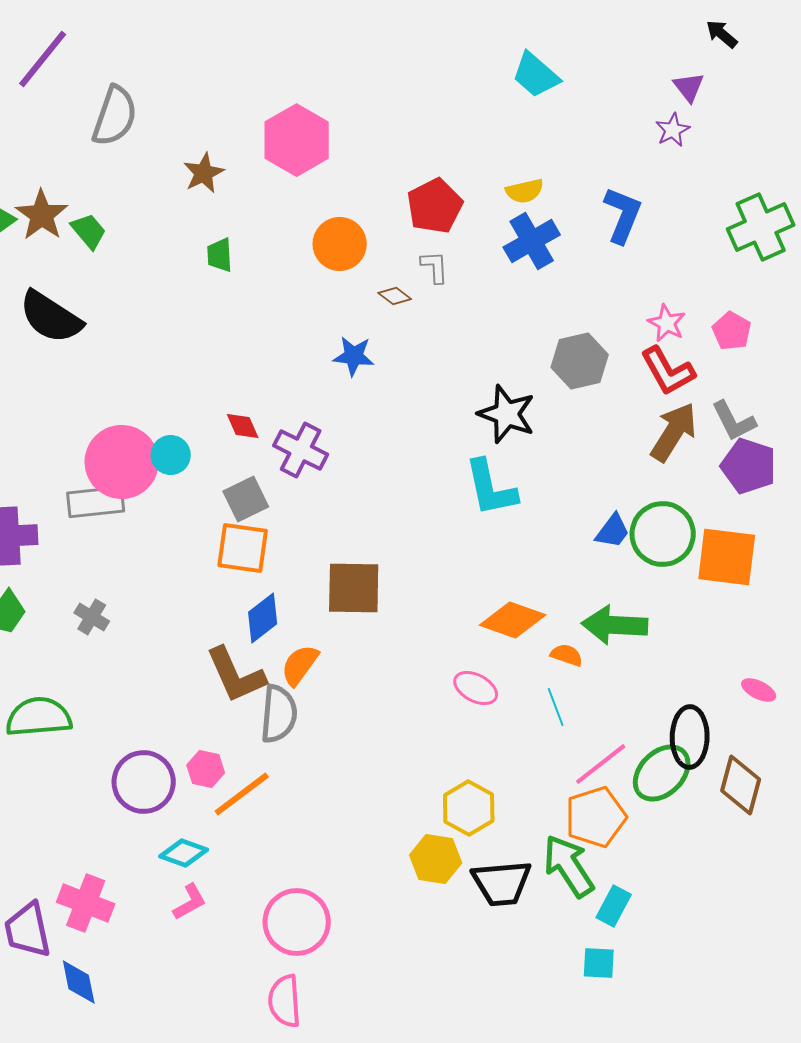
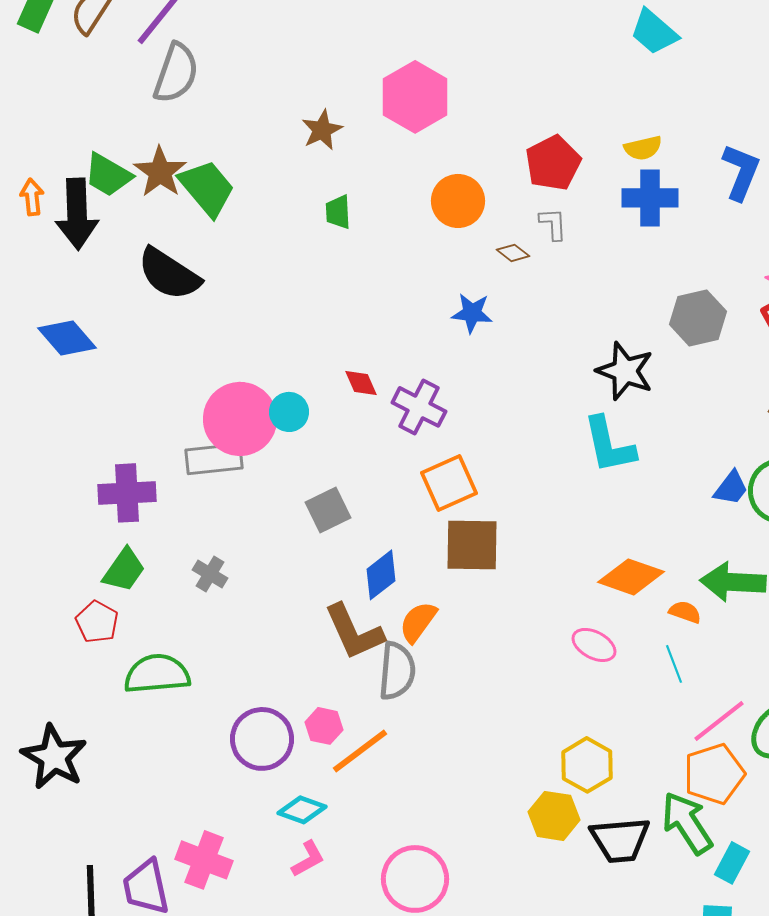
gray semicircle: (115, 116) -> (176, 73), moved
green trapezoid: (89, 231) -> (207, 188), size x1.6
blue cross: (532, 241) -> (650, 198), turned 30
gray square: (246, 499) -> (328, 510), moved
orange square: (243, 548) -> (449, 483), moved, turned -32

